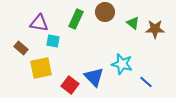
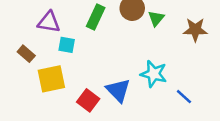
green triangle: (133, 23) -> (156, 18), moved, turned 32

